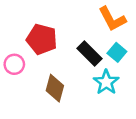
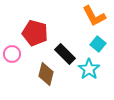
black rectangle: (89, 54) -> (65, 54), moved

